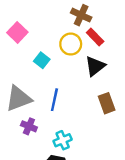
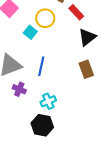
yellow circle: (71, 44) -> (45, 18), moved
black triangle: (95, 66) -> (87, 37), moved

